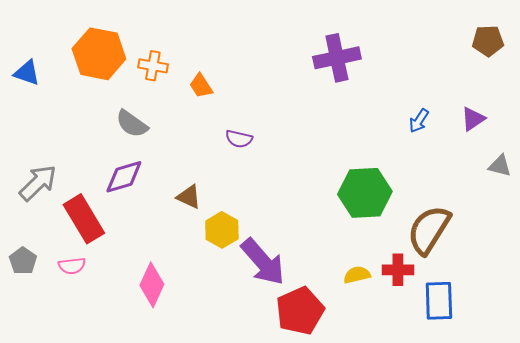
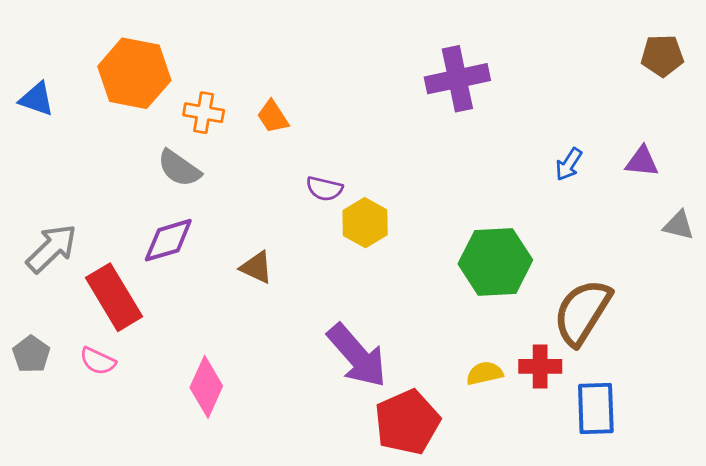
orange cross: (153, 66) -> (204, 113), moved
purple triangle: (473, 119) -> (642, 162), turned 40
yellow hexagon: (222, 230) -> (365, 223), moved
pink semicircle: (72, 266) -> (98, 361), turned 32

